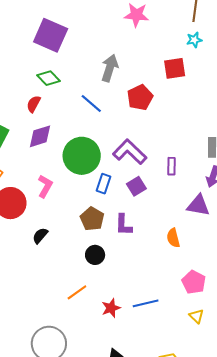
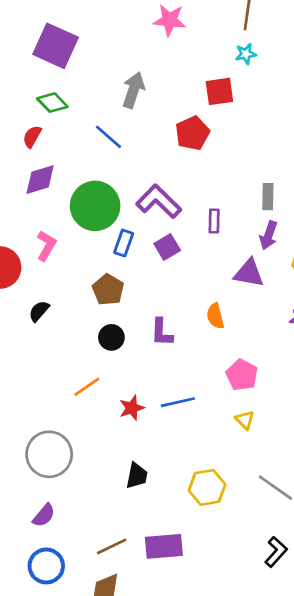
red pentagon: (140, 97) -> (192, 133), moved
purple L-shape: (124, 225) -> (162, 332), moved

